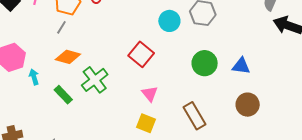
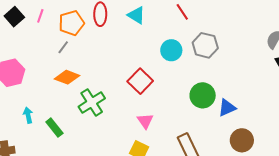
blue triangle: (241, 66) -> (227, 108), moved, turned -36
cyan arrow: (34, 77) -> (28, 115), moved
green rectangle: (63, 95) -> (54, 128), moved

